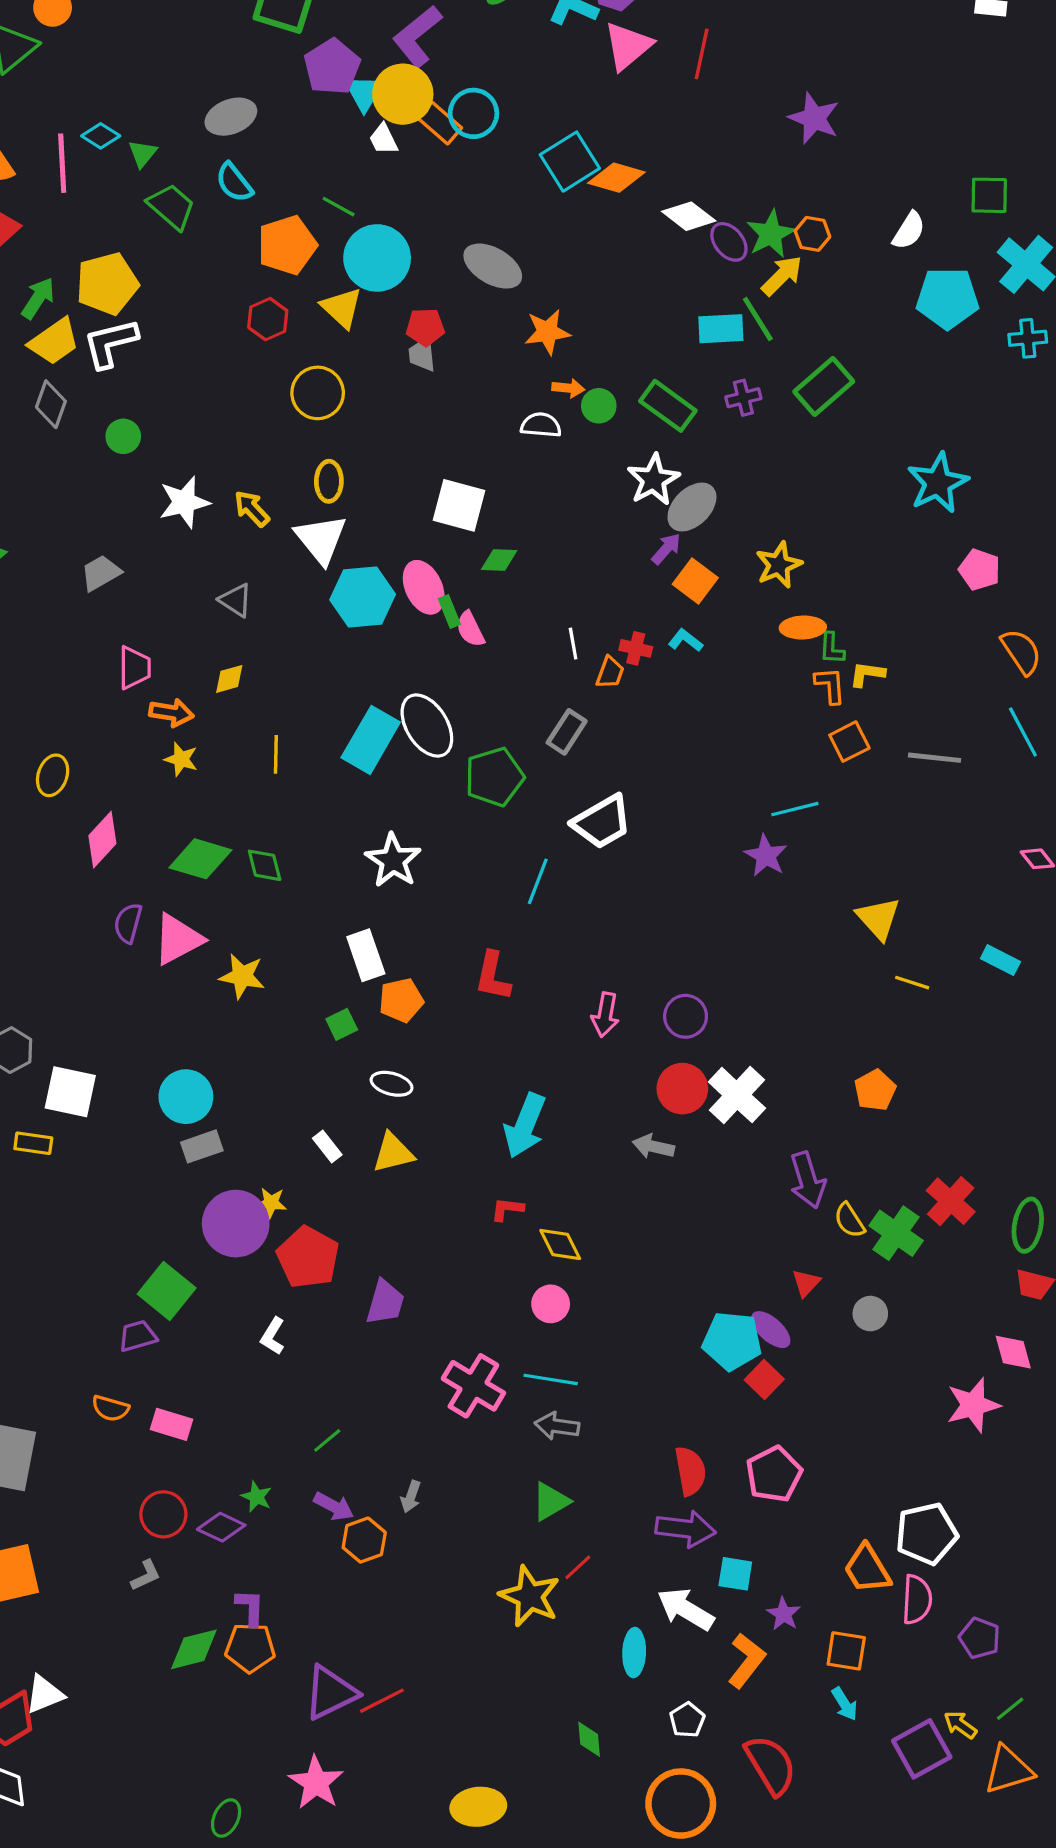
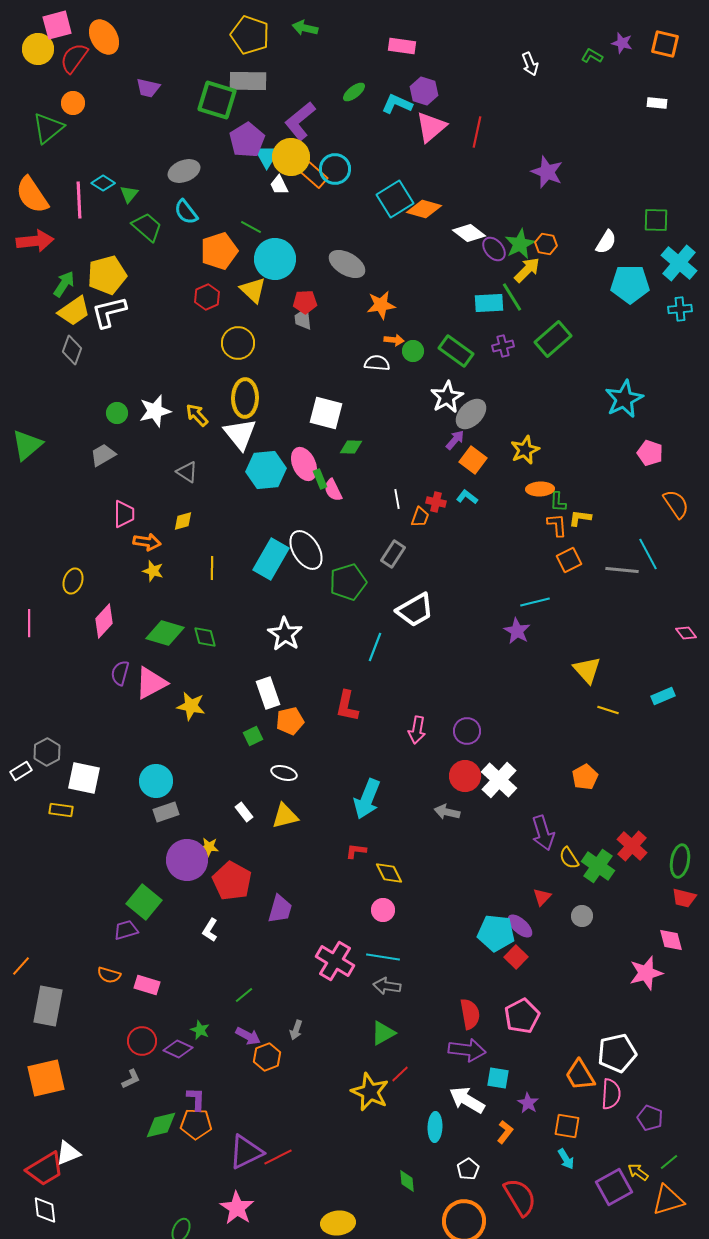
green circle: (123, 436) -> (117, 413), moved
yellow ellipse: (329, 481) -> (245, 398), size x1.5
cyan line: (1023, 732) -> (648, 554), moved
cyan rectangle: (1000, 960) -> (663, 696), turned -50
orange L-shape: (747, 1661) -> (505, 1132), size x0.7

